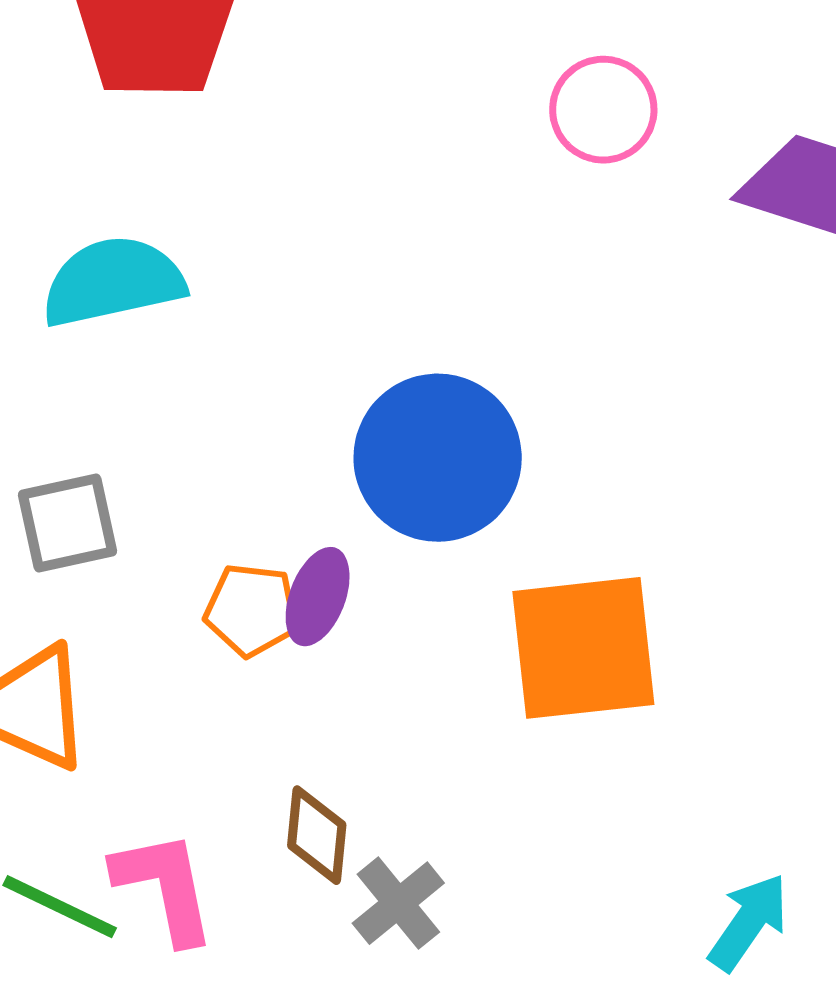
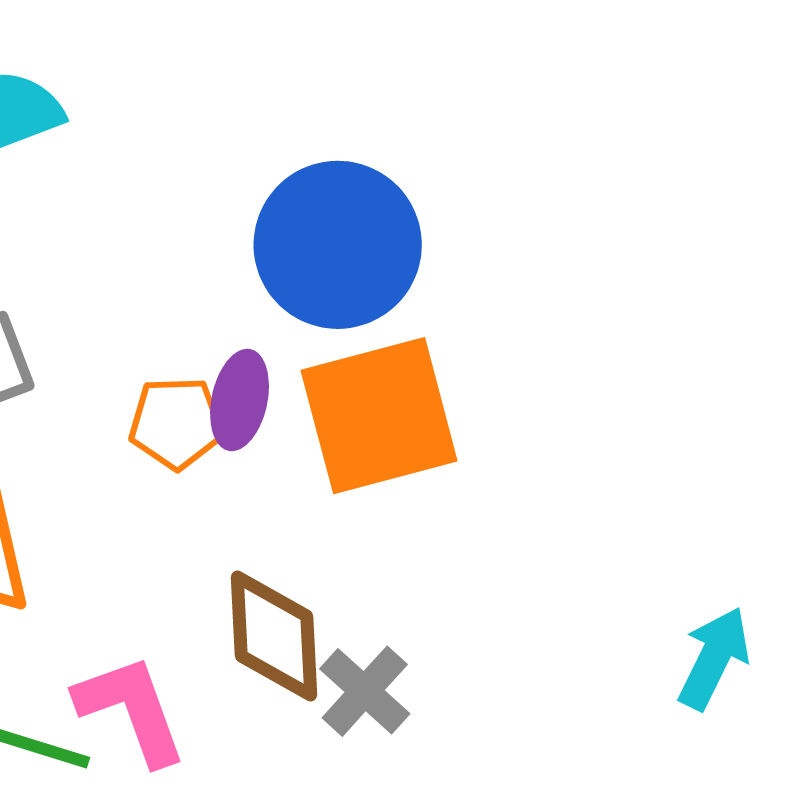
orange square: (583, 648) -> (379, 416), moved
brown diamond: (317, 835) -> (274, 636), size x1.4

